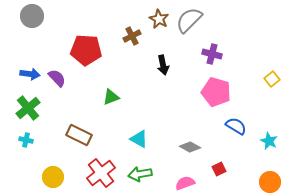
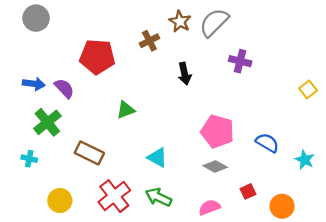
pink pentagon: (216, 92) -> (217, 131), moved
green cross: (28, 108) -> (47, 122), moved
green arrow: (140, 174) -> (158, 197), turned 35
orange circle: (270, 182) -> (282, 206), moved

